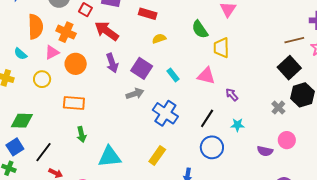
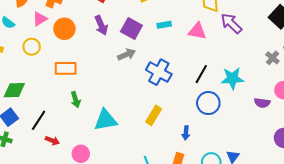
cyan rectangle: (173, 75) -> (164, 25), moved, turned -56
purple arrow: (232, 95) -> (231, 23), moved, size x1.6
cyan star: (237, 125) -> (232, 78), size x1.6

